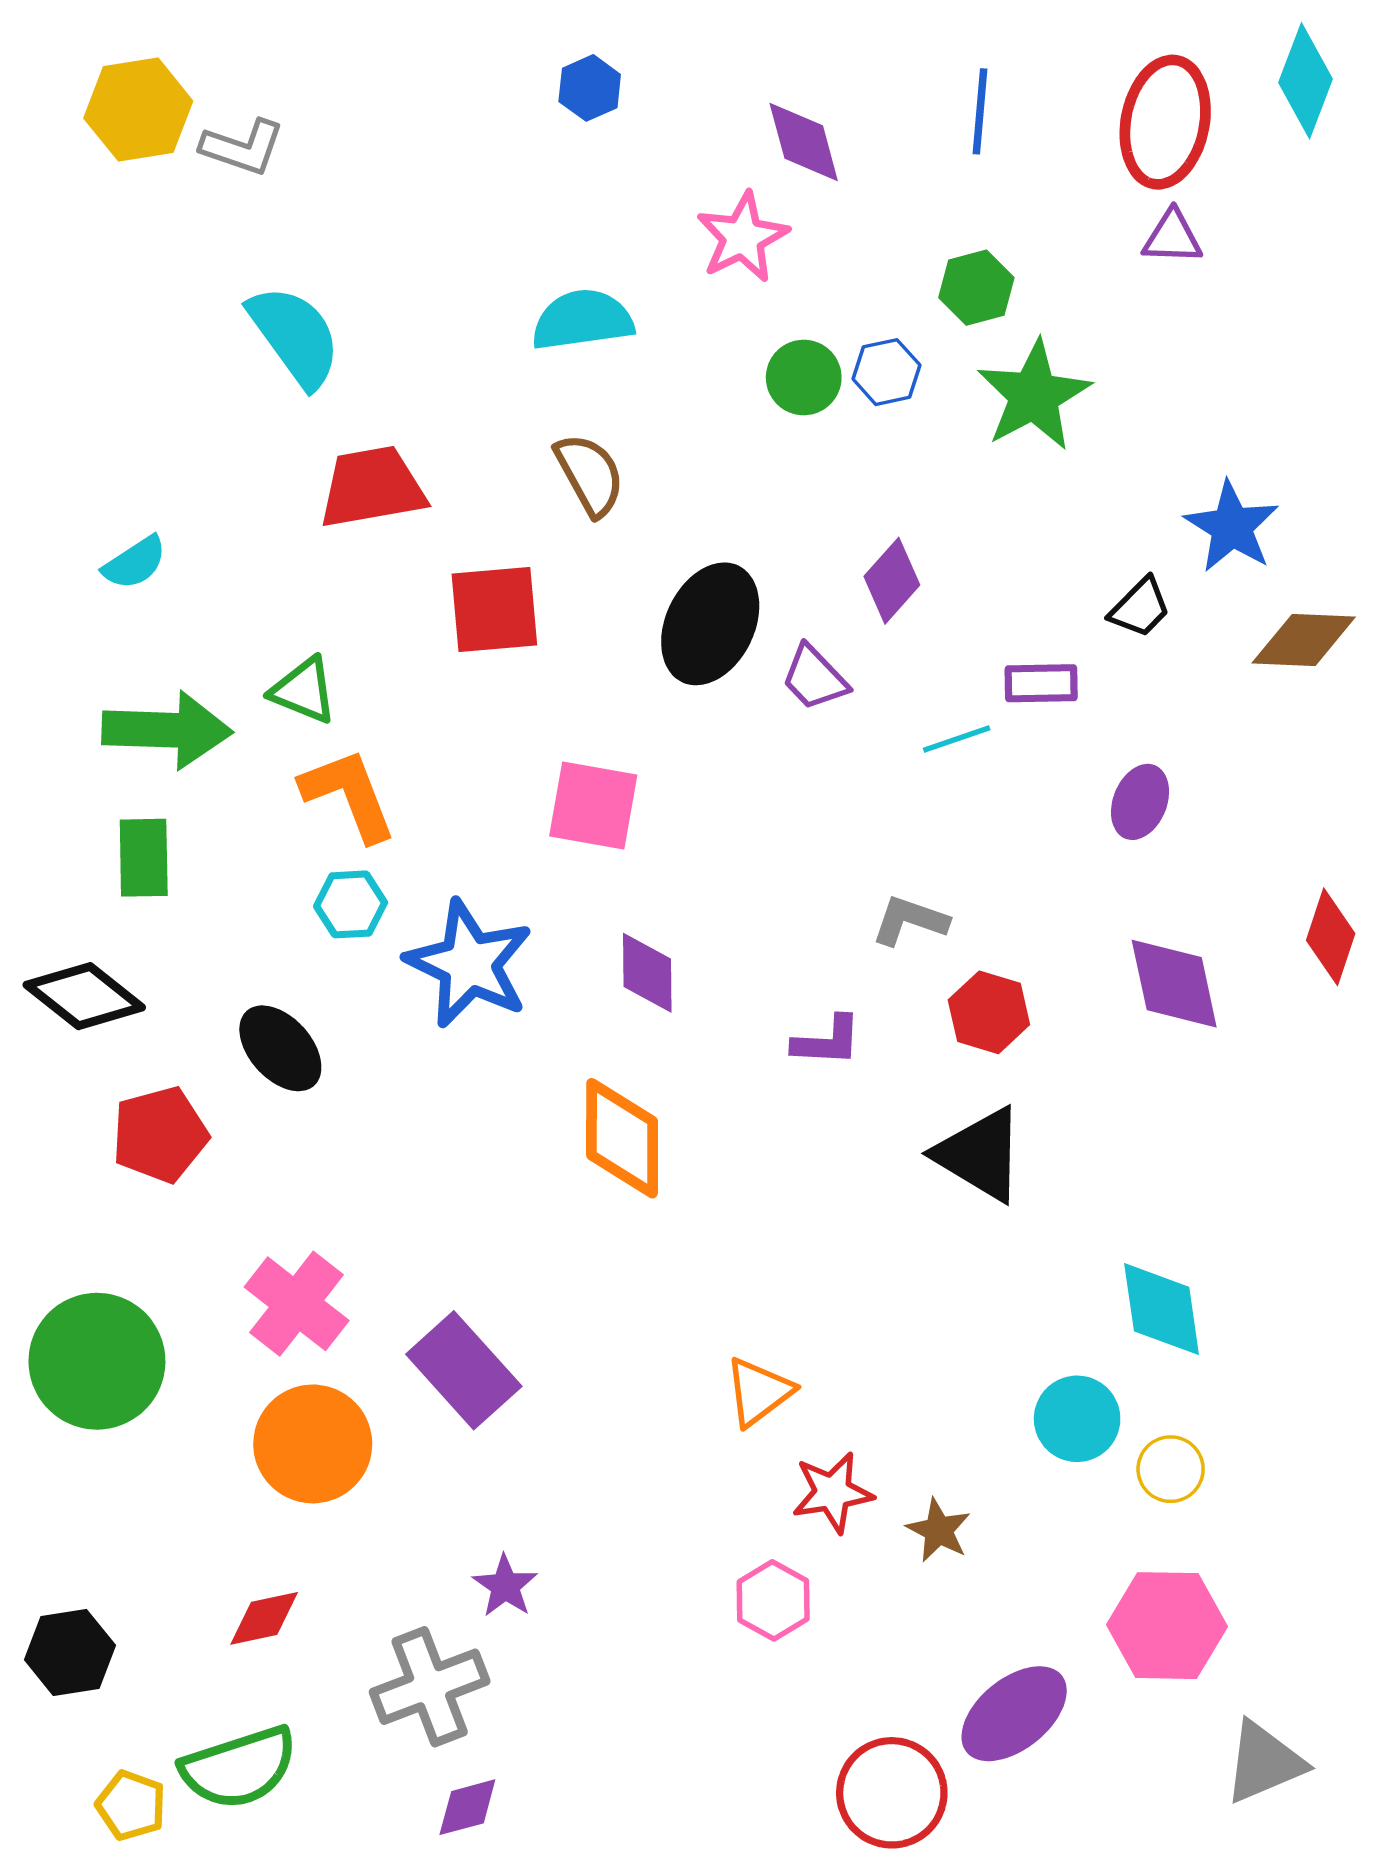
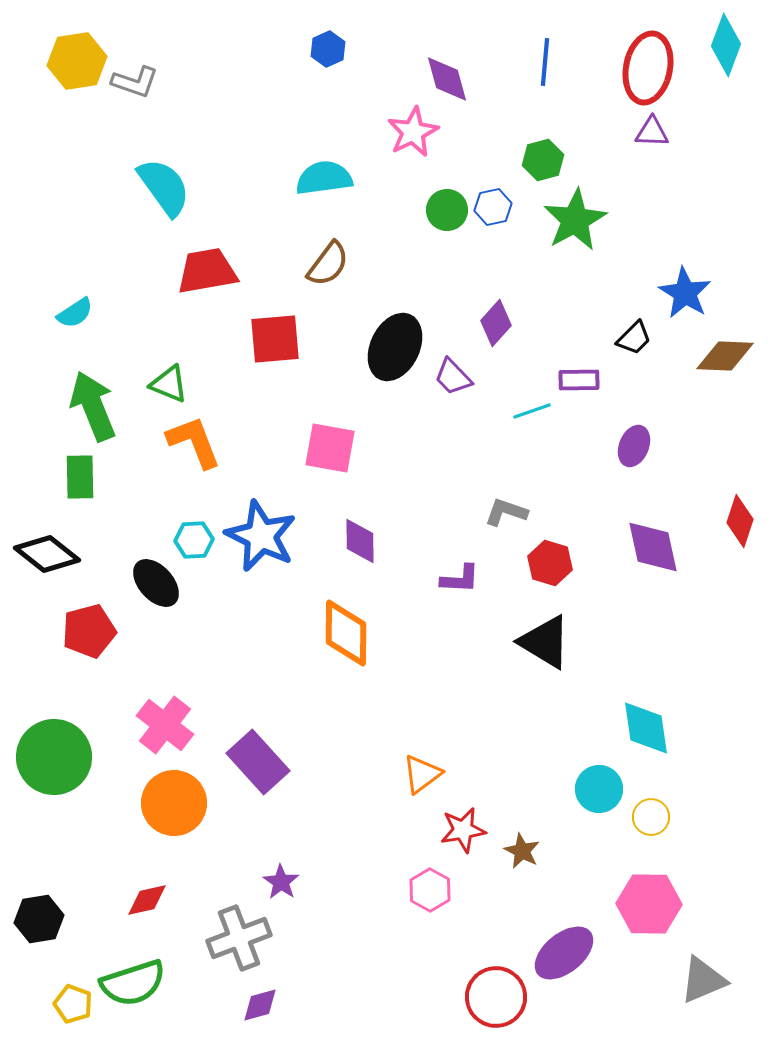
brown semicircle: (590, 475) -> (328, 264), turned 66
green arrow: (167, 730) -> (93, 406), turned -114
cyan hexagon: (351, 904) -> (194, 540), moved

